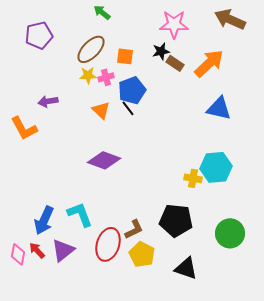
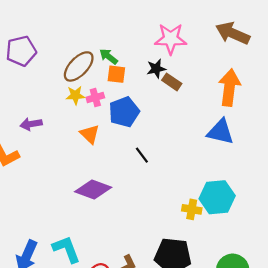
green arrow: (102, 12) -> (109, 56), moved
orange arrow: (209, 63) -> (229, 88), moved, turned -40
black line: (128, 108) -> (142, 155), moved

